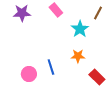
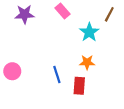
pink circle: (29, 74) -> (12, 71), moved
red rectangle: (97, 77) -> (79, 86), moved, turned 49

